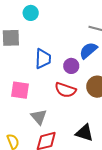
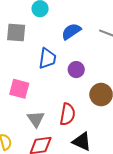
blue semicircle: (88, 50) -> (71, 31), moved
red semicircle: (65, 90) -> (68, 114), moved, turned -105

